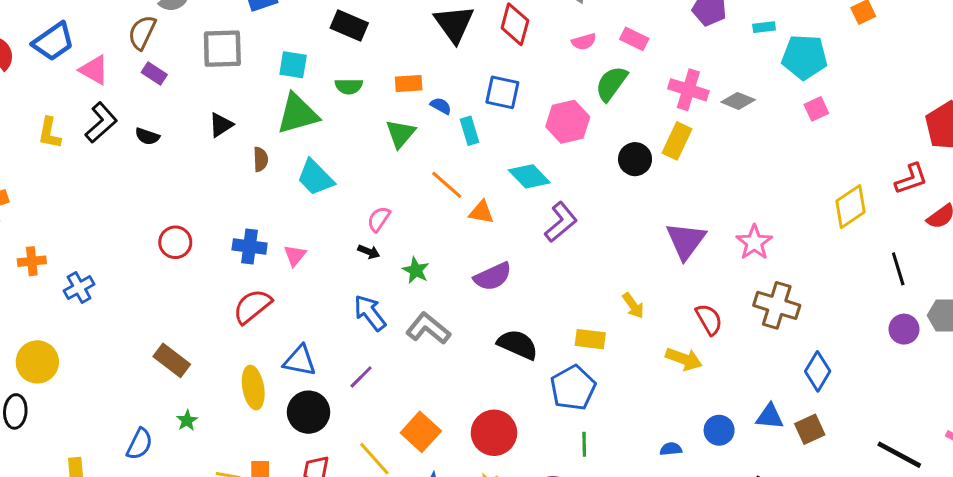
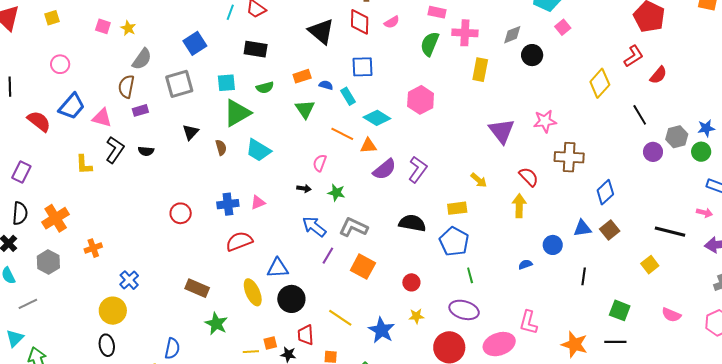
pink semicircle: (584, 42) -> (392, 22), moved
purple rectangle: (154, 73) -> (140, 110), turned -35
pink cross: (688, 90) -> (465, 33), moved
gray diamond: (738, 101) -> (512, 35), turned -30
pink hexagon: (568, 122) -> (421, 100), moved
black circle: (635, 159) -> (532, 55), moved
cyan diamond: (529, 176) -> (377, 118), moved
pink semicircle: (379, 219) -> (320, 163), moved
purple L-shape: (561, 222) -> (418, 169), moved
pink star: (754, 242) -> (545, 121), turned -30
pink triangle: (295, 255) -> (258, 203), turned 42
purple semicircle: (493, 277) -> (384, 169), moved
blue cross: (79, 288) -> (129, 280), moved
red semicircle: (252, 306) -> (239, 241), turned 32
yellow arrow: (684, 359) -> (519, 206), turned -95
blue diamond: (818, 371) -> (605, 192), turned 30
purple line: (361, 377) -> (328, 256), moved
green star: (187, 421) -> (216, 324), size x1.6
orange square: (421, 432) -> (363, 267), moved
red circle: (494, 433) -> (411, 282), size x0.6
blue semicircle: (140, 444) -> (172, 349), moved

